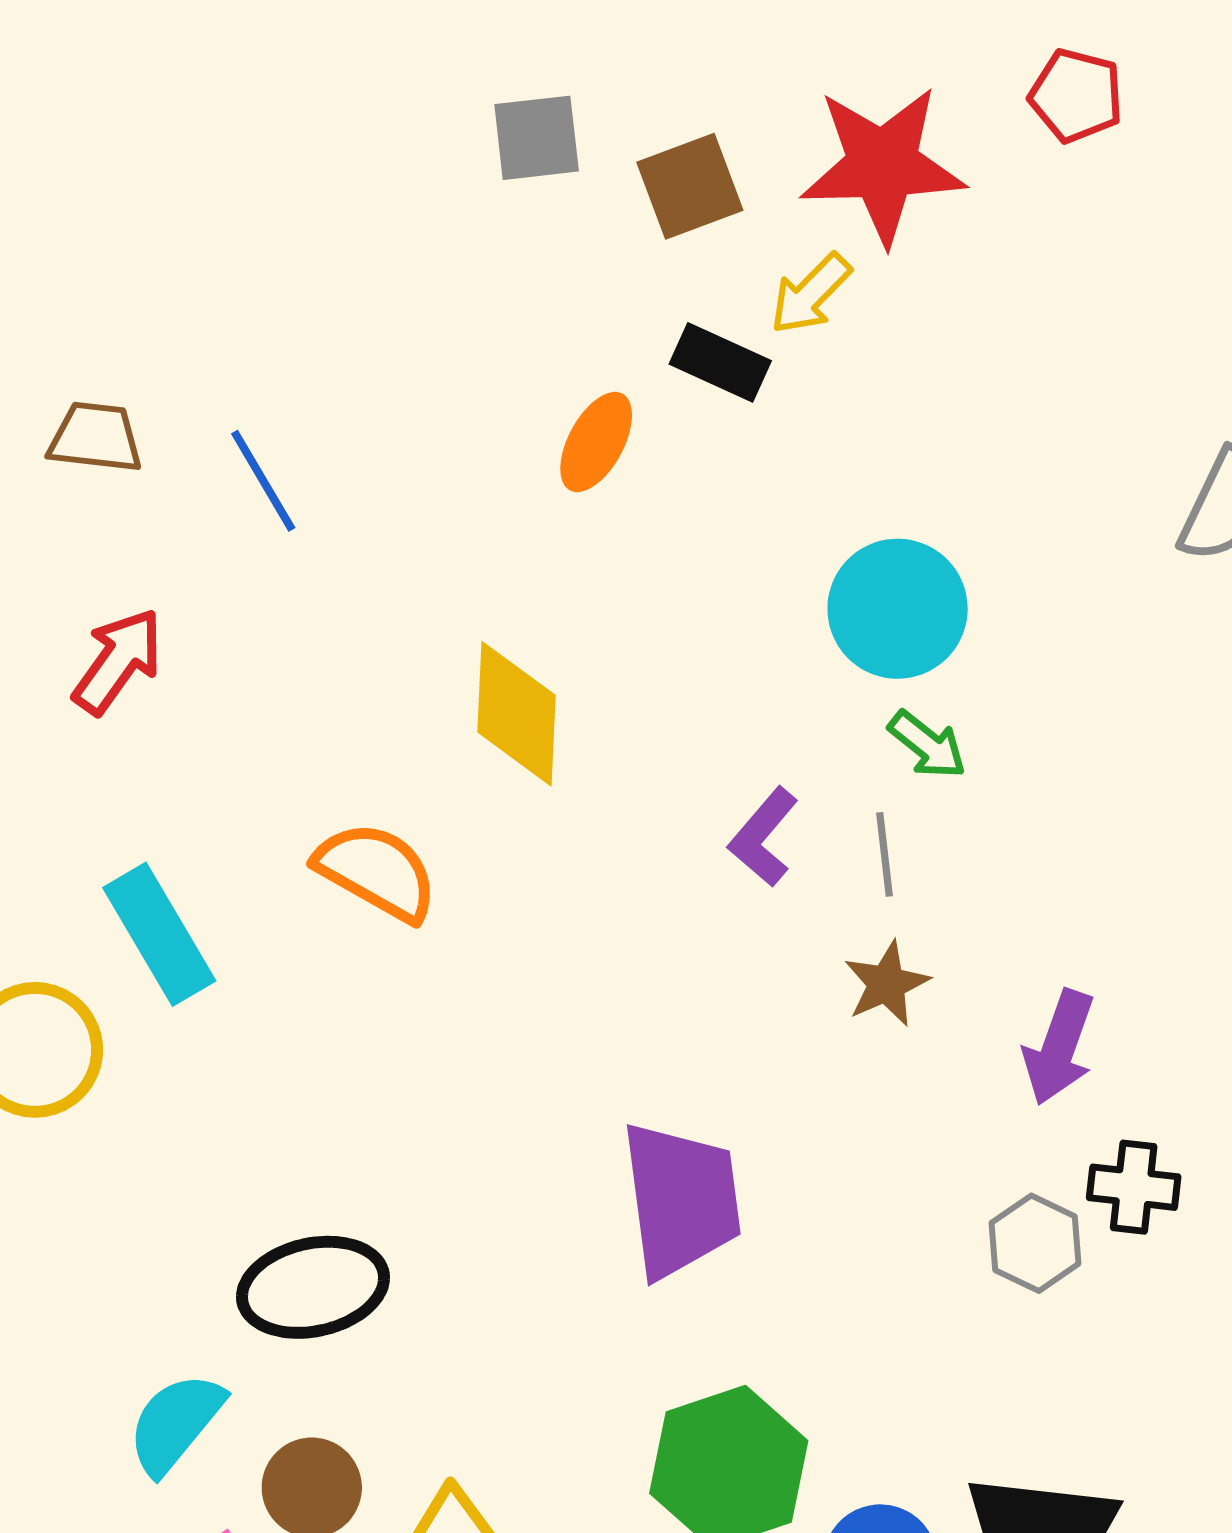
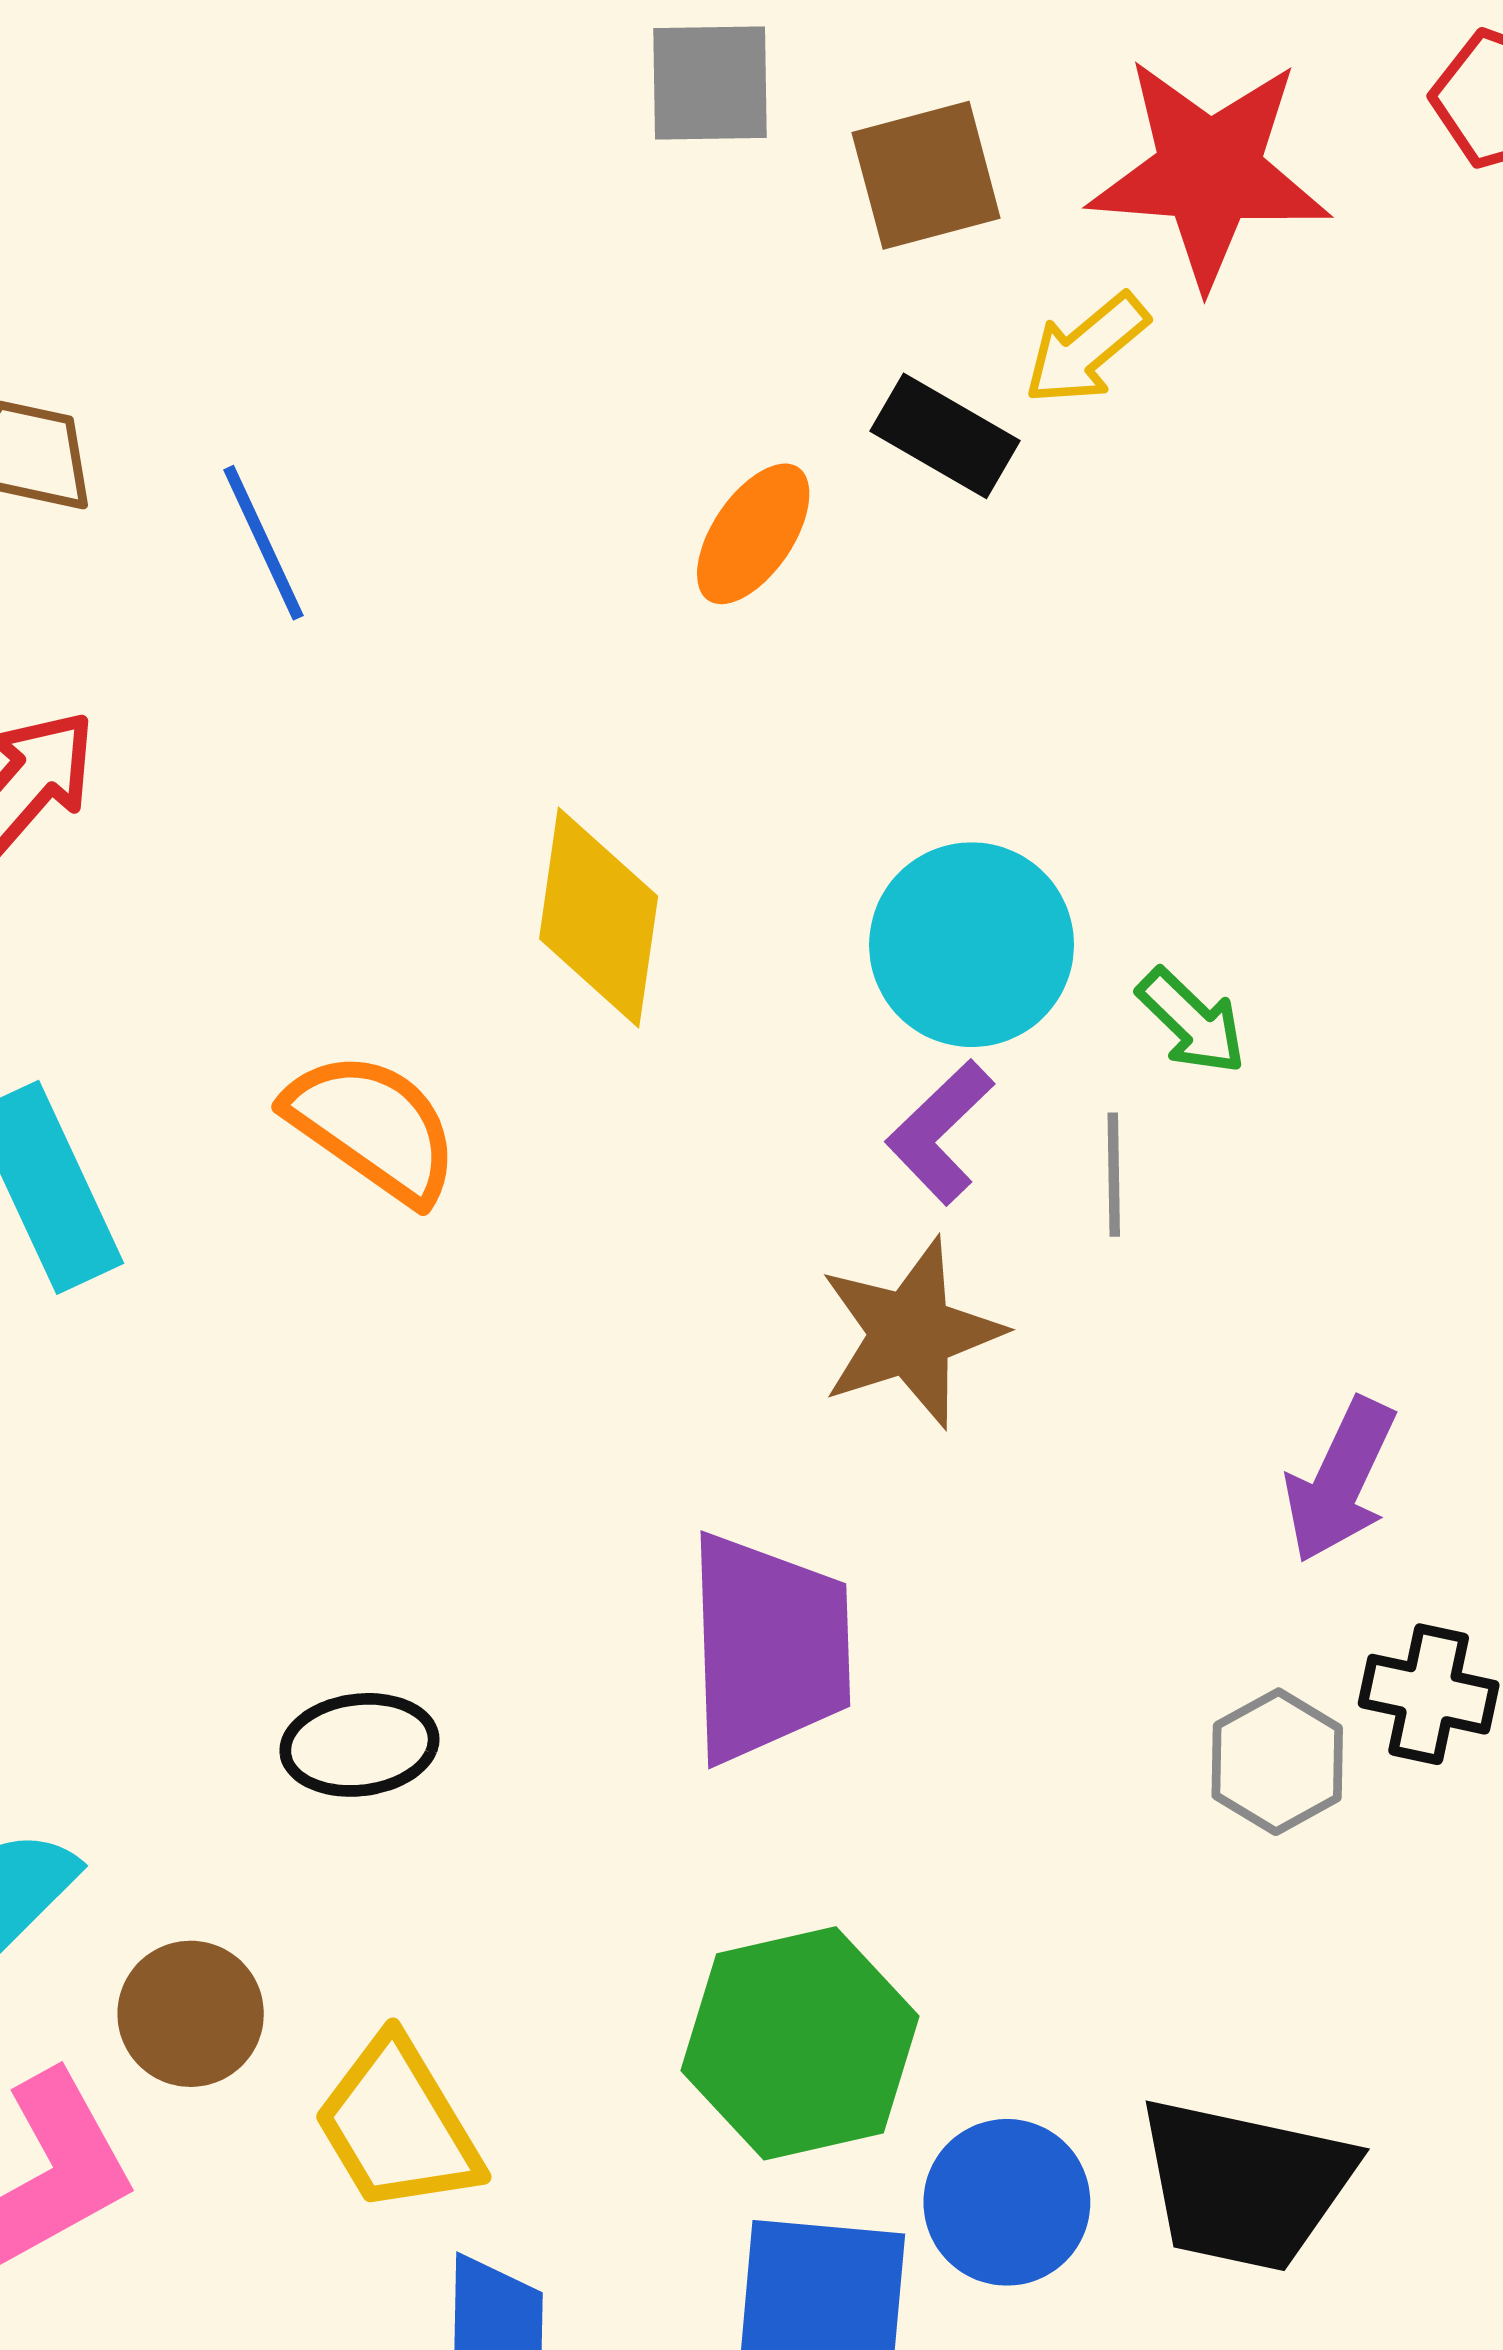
cyan circle: (898, 609) -> (972, 945), moved
brown star: (887, 984) -> (911, 1333), moved, size x1.5
black ellipse: (313, 1287) -> (359, 1745), moved, size x0.7

